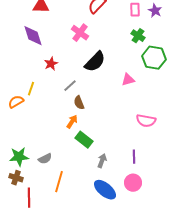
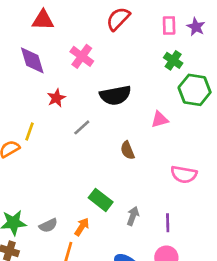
pink cross: (80, 33) -> (82, 56), moved
black semicircle: (95, 62) -> (115, 95), turned 35
brown semicircle: (79, 103) -> (127, 150), moved
orange arrow: (72, 122) -> (82, 227), moved
gray arrow: (102, 161) -> (133, 216), moved

